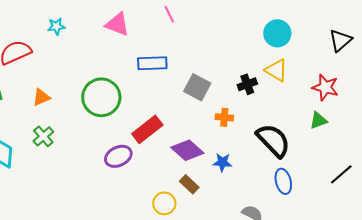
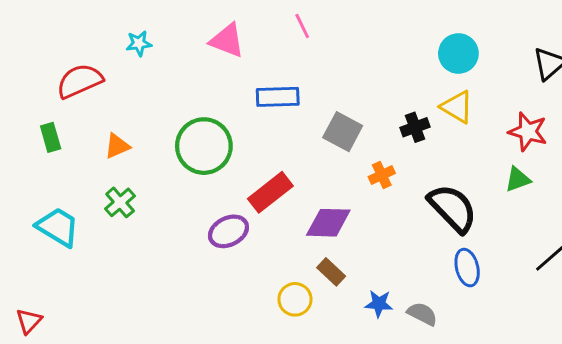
orange cross: (224, 117) -> (382, 175), turned -30
purple diamond: (187, 150) -> (328, 223), turned -40
blue star: (222, 162) -> (379, 304), moved

